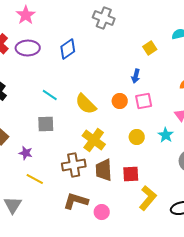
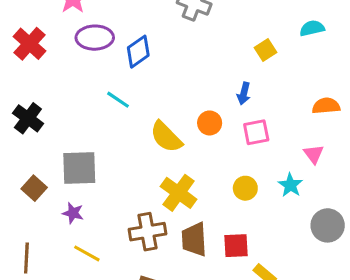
purple ellipse: (28, 48) -> (95, 38), moved
cyan line: (50, 95) -> (118, 100), moved
orange circle: (120, 101) -> (210, 123), moved
gray square: (46, 124) -> (79, 168), moved, size x1.4

